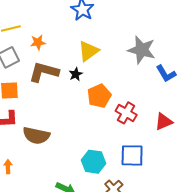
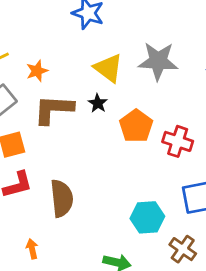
gray star: (142, 50) -> (158, 61), moved
yellow triangle: (88, 51) -> (108, 68), turned -35
brown semicircle: (36, 136) -> (62, 198), turned -96

